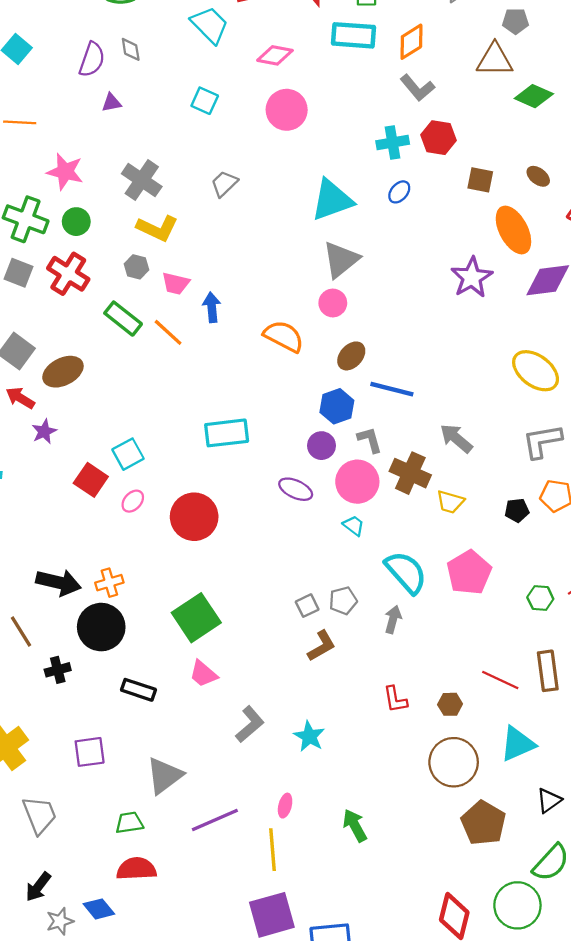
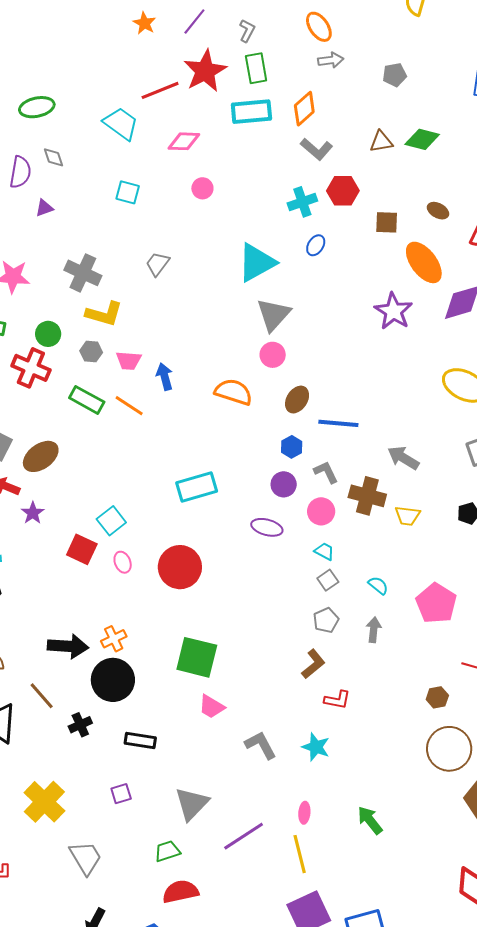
brown triangle: (495, 60) -> (381, 142), moved, size x0.7
pink circle: (287, 110) -> (202, 188), size x0.6
green circle: (76, 222) -> (48, 334), moved
blue hexagon: (337, 406) -> (292, 447), size x0.7
pink circle: (357, 482) -> (321, 511), size x0.7
pink ellipse: (133, 501) -> (123, 562), turned -55
cyan semicircle: (406, 572) -> (378, 585), size x0.5
pink pentagon: (469, 573) -> (436, 603), moved
gray square: (307, 606) -> (328, 580), moved
green square: (196, 618) -> (197, 657), turned -33
black rectangle: (138, 690) -> (140, 740), moved
red L-shape: (395, 699) -> (337, 700), moved, turned -60
gray L-shape: (250, 724) -> (261, 745), turned -68
purple square: (90, 752) -> (121, 794), size x0.7

